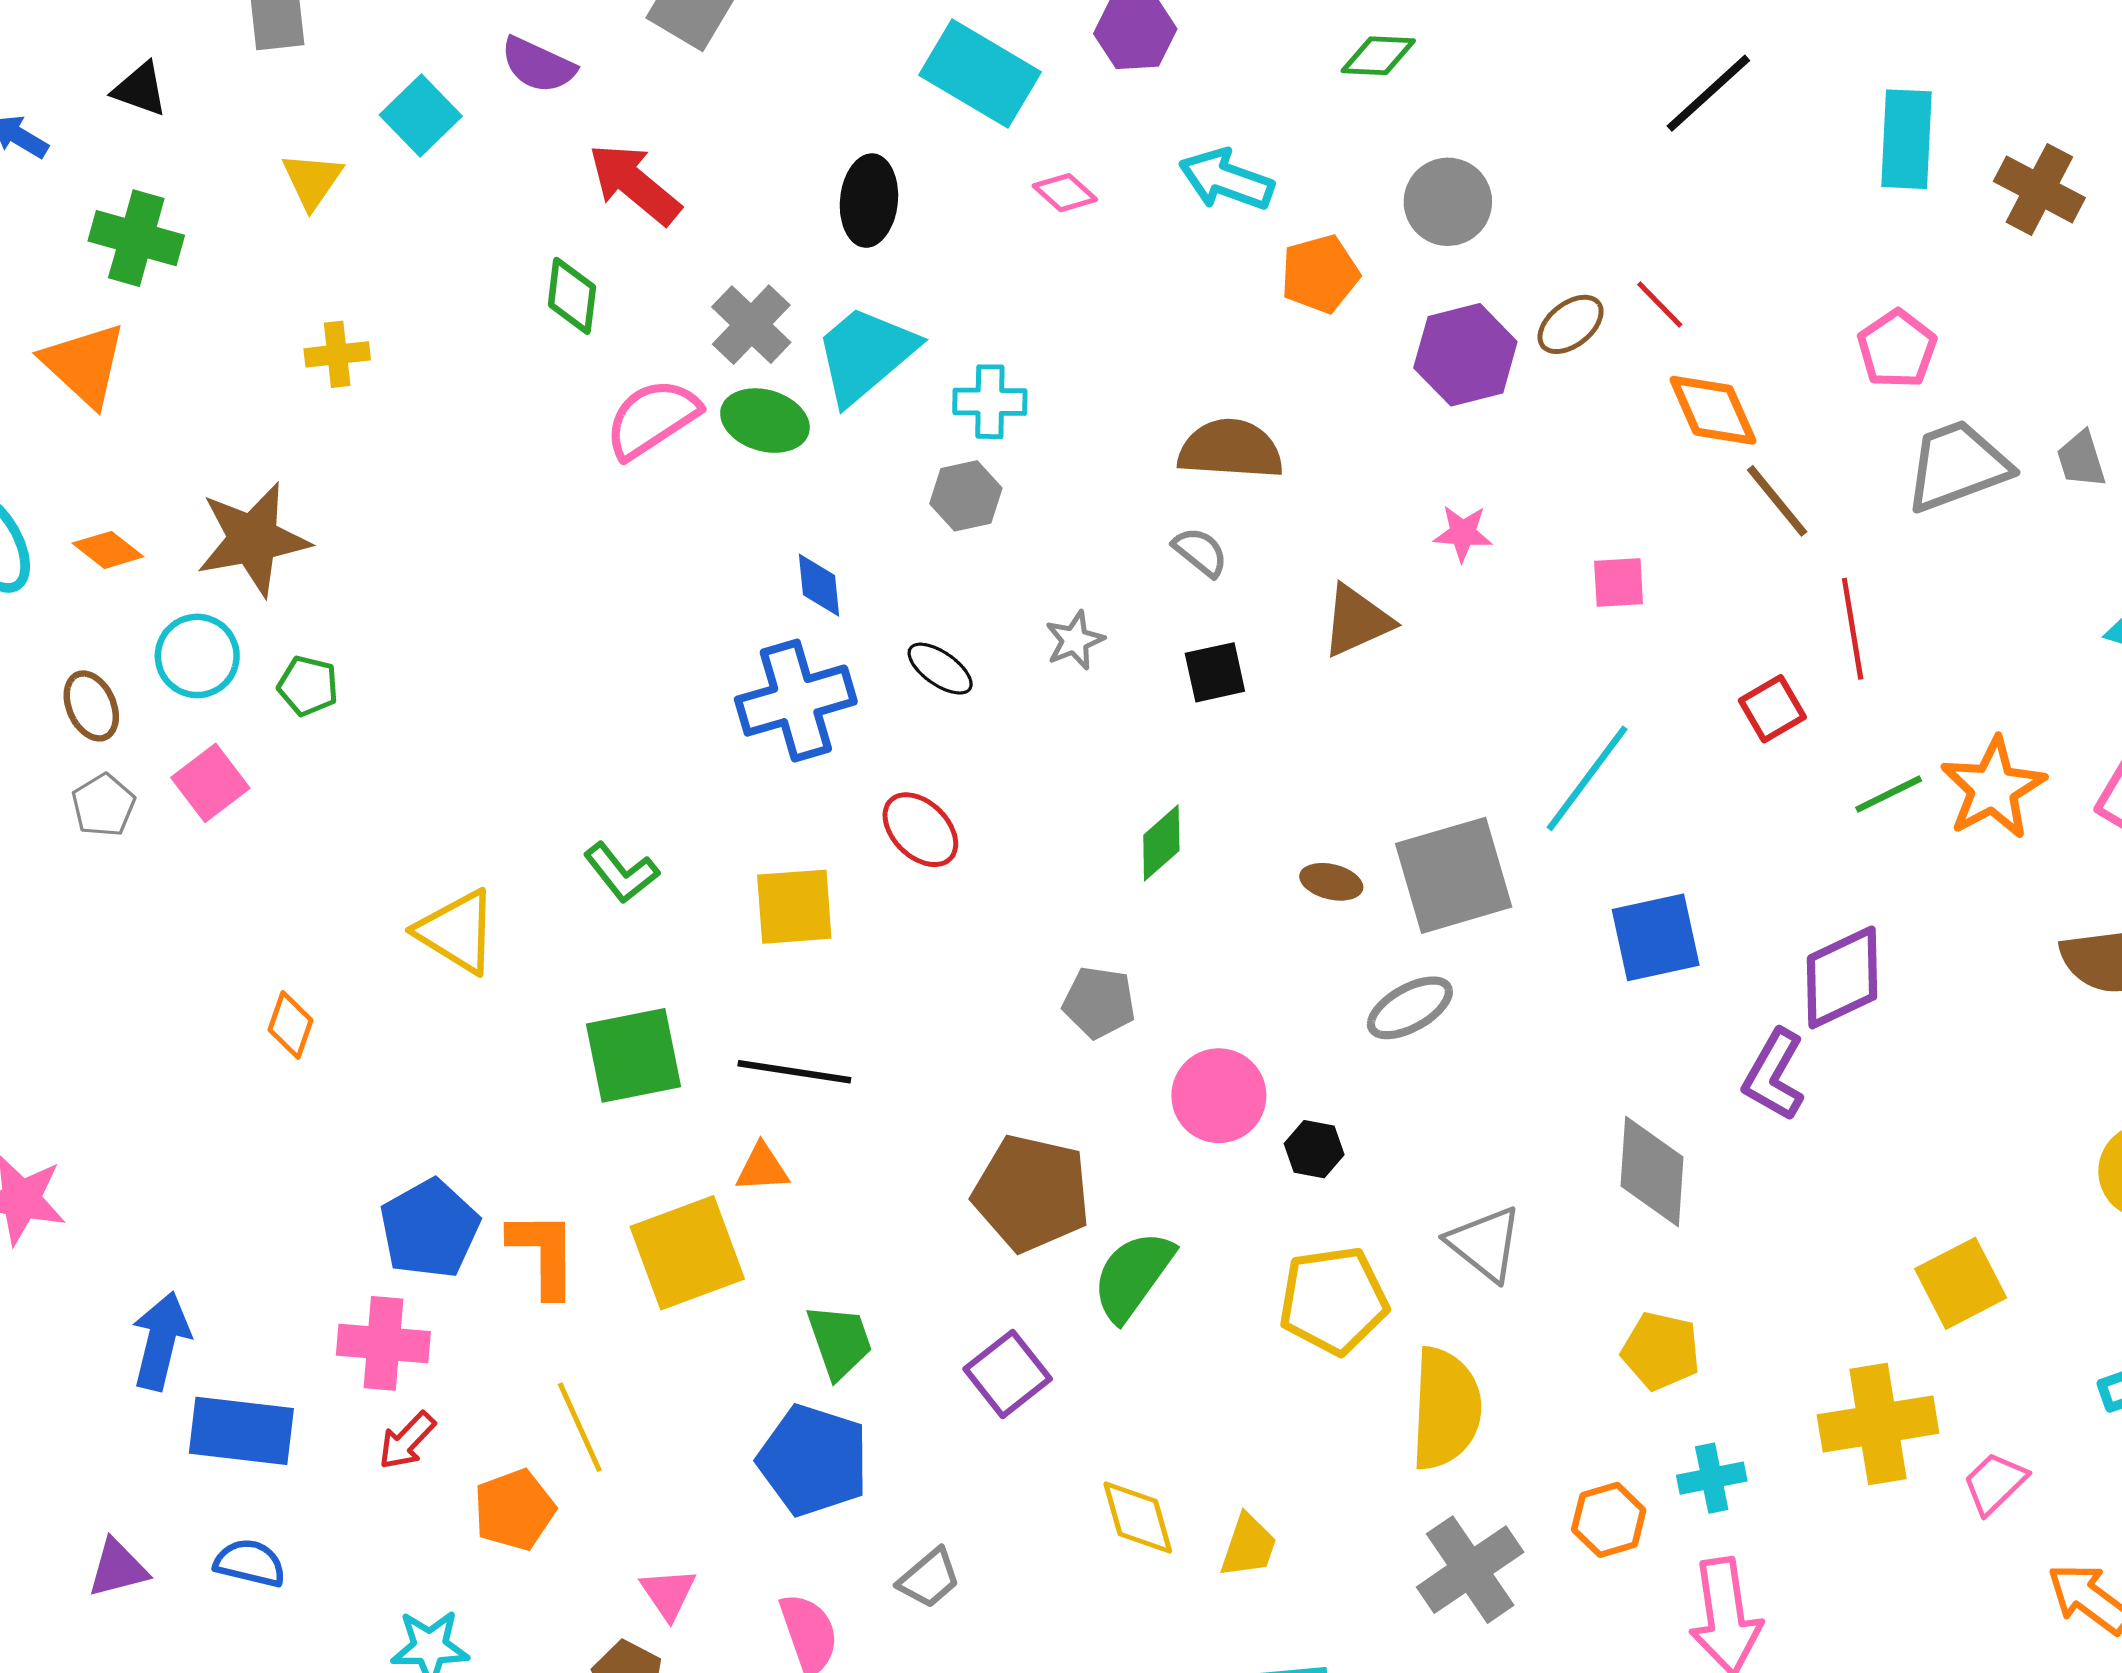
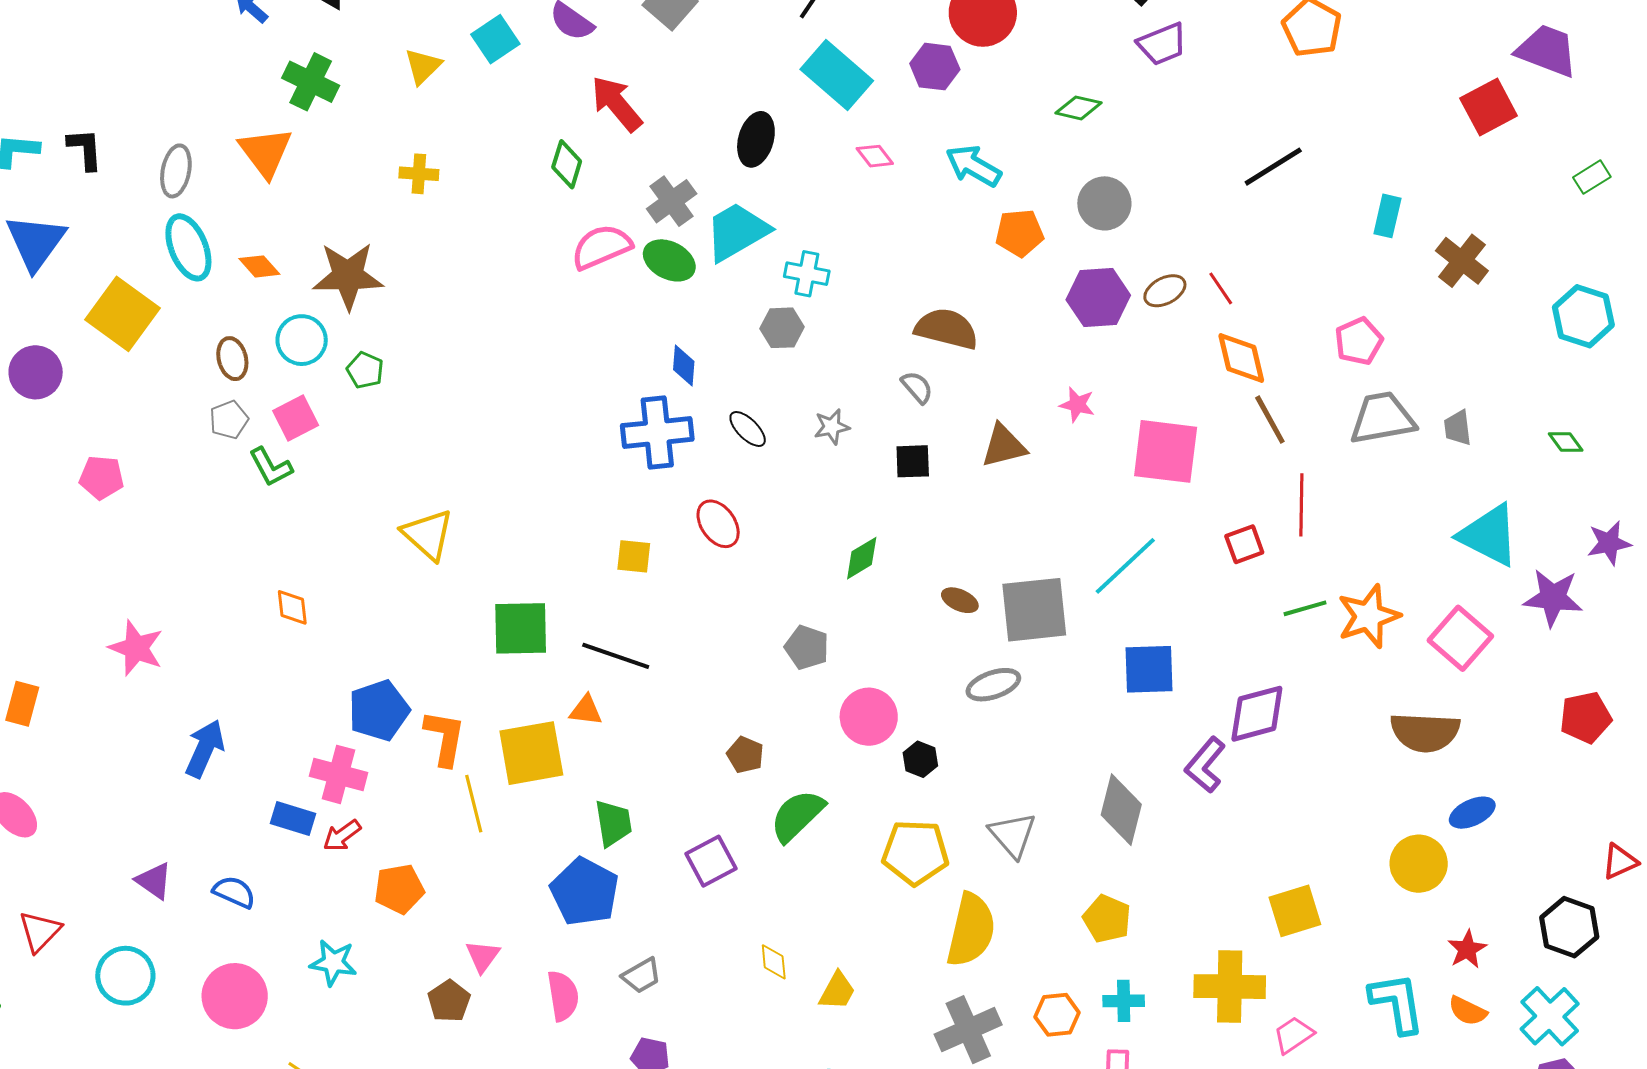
cyan rectangle: (1906, 139) -> (1387, 216), size x0.7
pink square: (1619, 582) -> (1166, 451), size x2.0
green L-shape: (621, 873) -> (271, 467), moved
yellow square: (794, 907) -> (634, 556), size x0.7
orange diamond: (291, 1025) -> (292, 607), moved, turned -36
brown pentagon: (1031, 1193) -> (745, 755), size x0.5
yellow line: (580, 1427) -> (474, 804), moved
blue rectangle: (241, 1431) -> (293, 819), moved, size x0.7
yellow diamond: (1138, 1518) -> (774, 962), size x0.7
purple triangle: (118, 1568) -> (154, 881), turned 39

